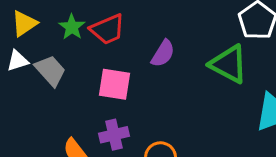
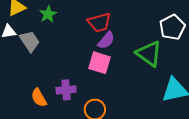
red trapezoid: (108, 29) -> (99, 22), moved
pink square: (115, 84) -> (100, 63), moved

